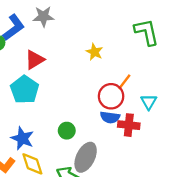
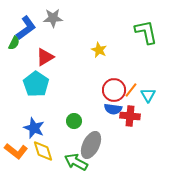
orange line: (124, 82) -> (131, 90), moved

